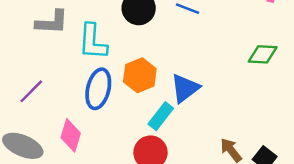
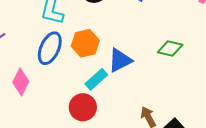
green diamond: (263, 54) -> (170, 49), moved

